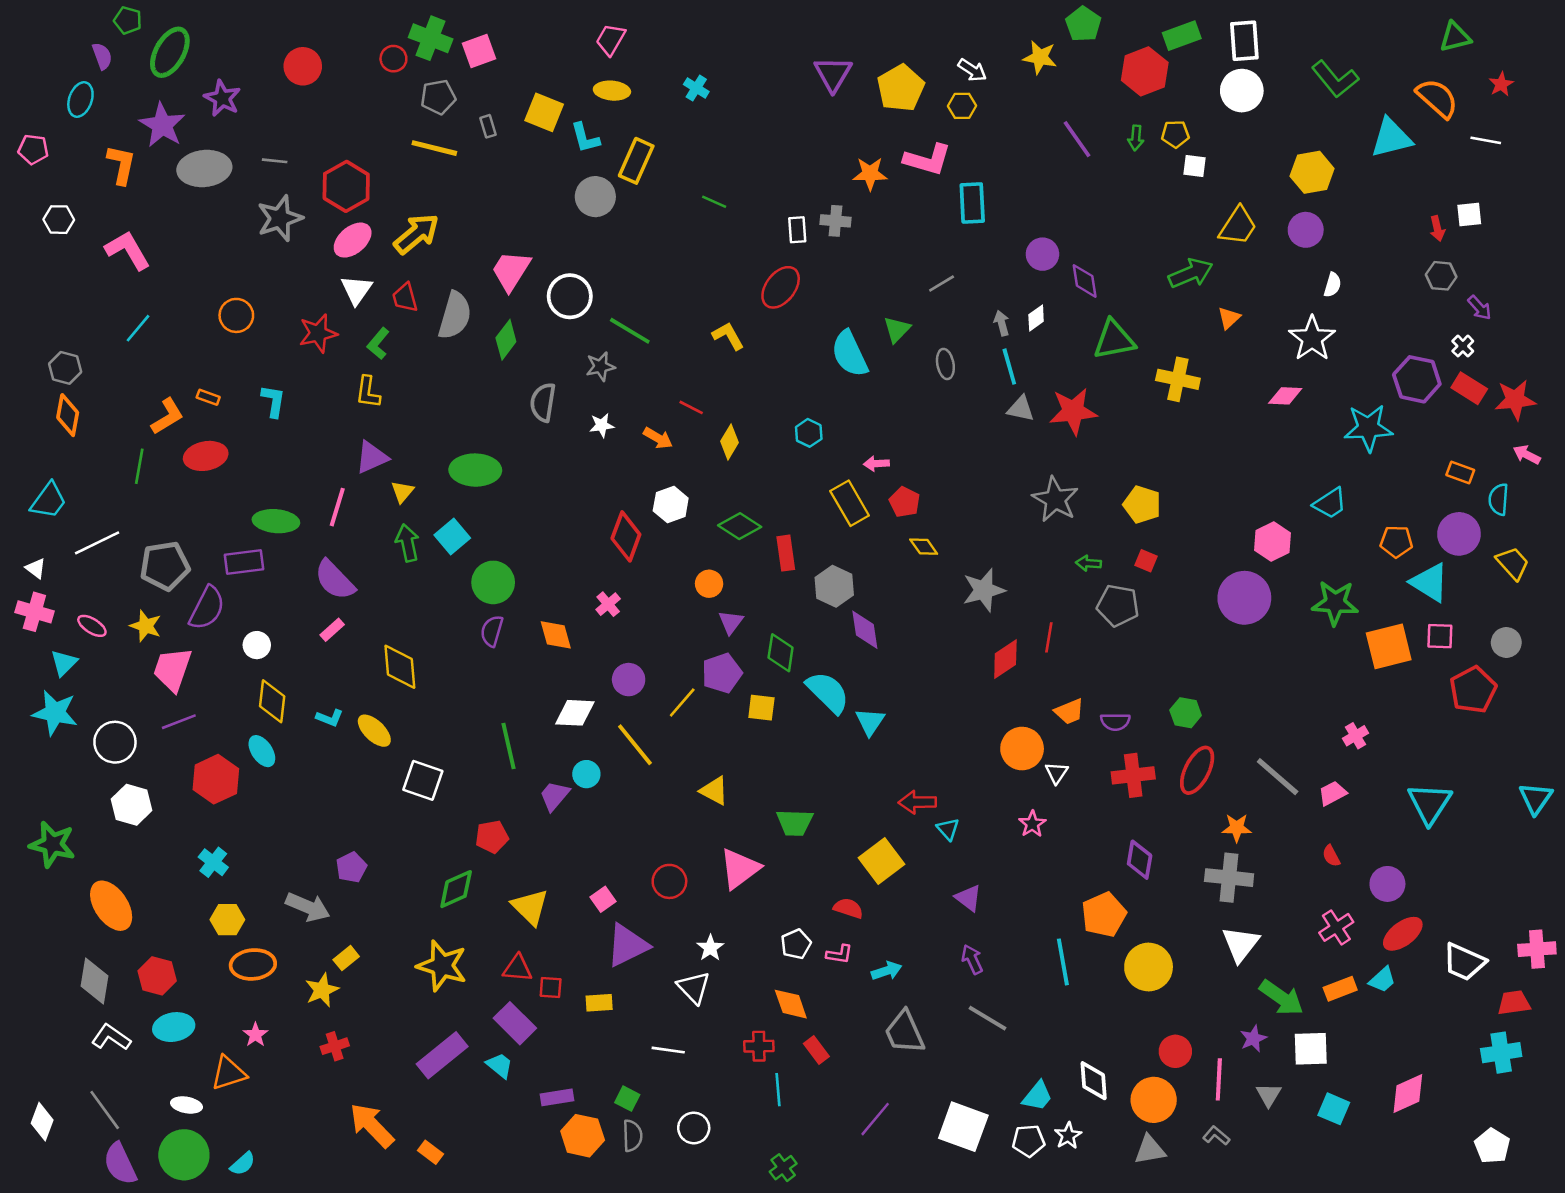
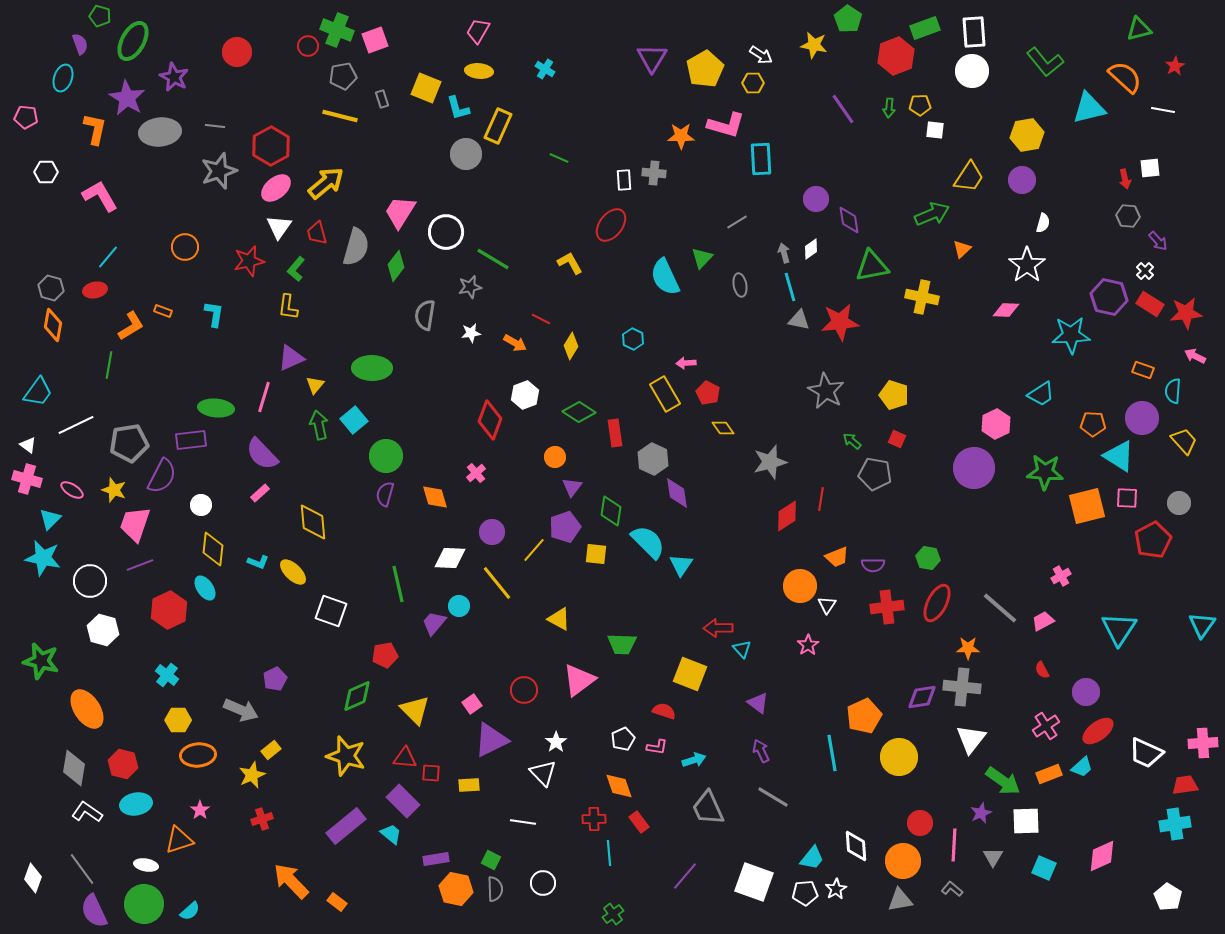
red ellipse: (206, 456) -> (95, 290), moved, size x0.7
green arrow: (1088, 563) -> (852, 441), turned 36
purple diamond: (1140, 860) -> (922, 697), moved, turned 72
yellow square: (882, 861) -> (690, 674), turned -32

